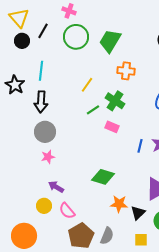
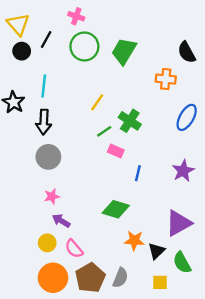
orange cross: (126, 71) -> (166, 79), moved
pink rectangle: (112, 127) -> (116, 151), moved
blue line: (140, 146) -> (138, 173), moved
pink star: (48, 157) -> (52, 196), moved
orange circle: (24, 236) -> (53, 278), moved

